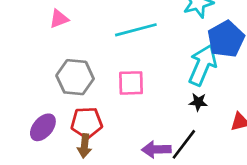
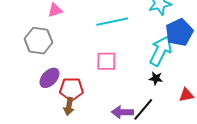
gray hexagon: (75, 77) -> (38, 41), moved
purple ellipse: (43, 127) -> (49, 78), moved

